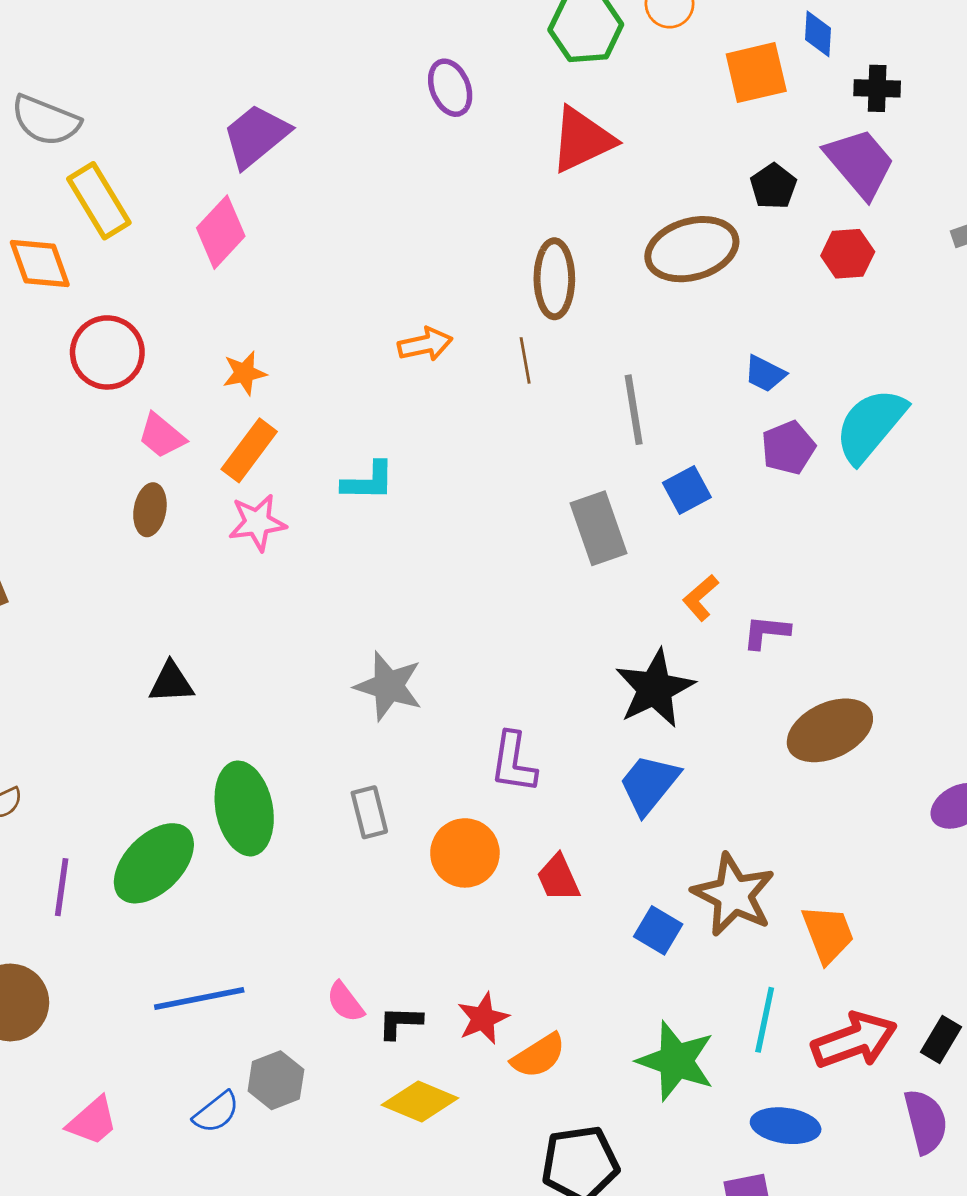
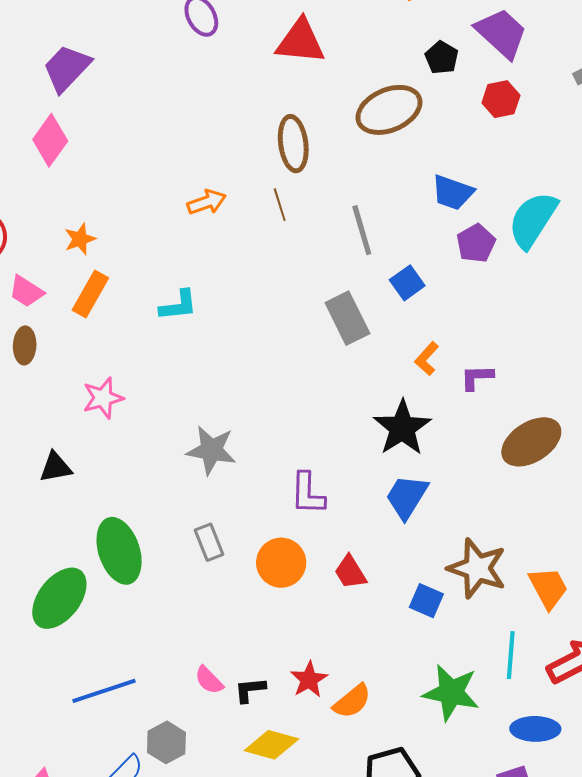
red triangle: (582, 140) -> (301, 42), turned 38
blue trapezoid: (765, 374) -> (453, 192), size x1.4
pink star: (257, 523) -> (103, 398), moved

